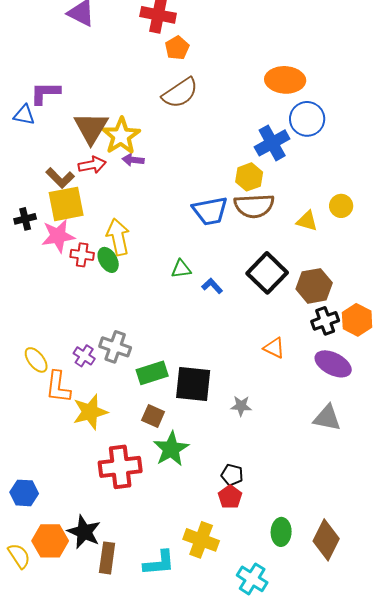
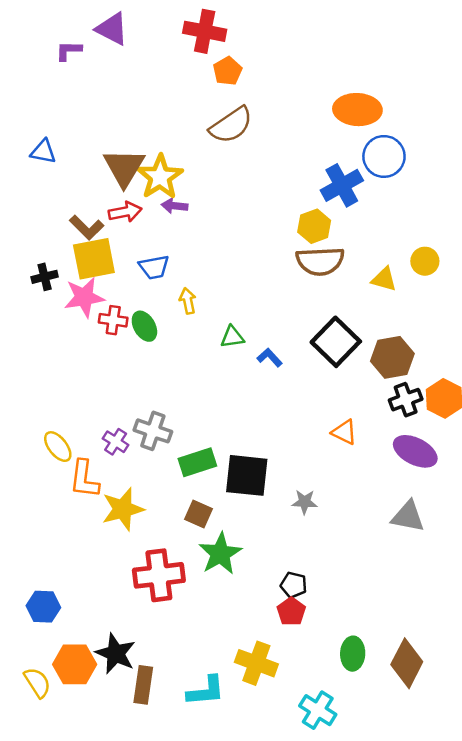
purple L-shape: (45, 93) -> (69, 51), moved, size x0.7
blue trapezoid: (210, 211) -> (154, 267), moved, size x0.7
yellow arrow: (118, 237) -> (188, 301), moved, size x0.6

